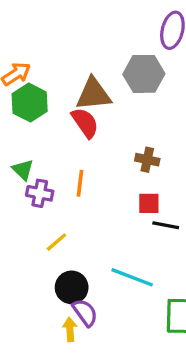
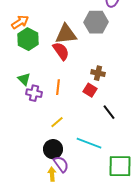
red square: (149, 203) -> (90, 90), moved, turned 32
black line: (166, 225) -> (109, 112), turned 42
yellow line: (56, 242) -> (57, 122), moved

